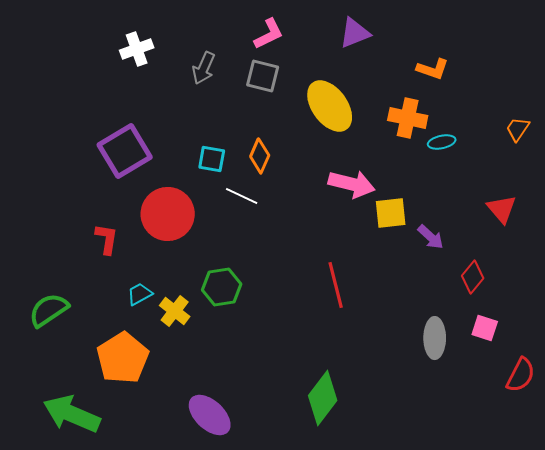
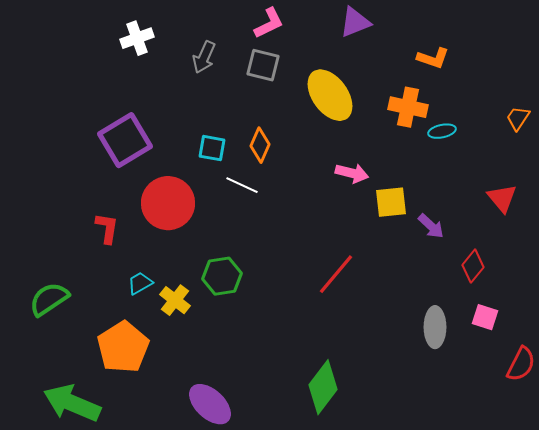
pink arrow: (352, 184) -> (352, 173), size x0.7
red line: (336, 285) -> (336, 274), turned 54

